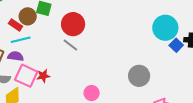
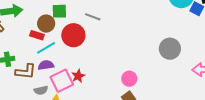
red circle: (73, 24) -> (73, 35), moved
gray line: (70, 45) -> (93, 17), moved
pink square: (26, 76) -> (62, 81), turned -35

